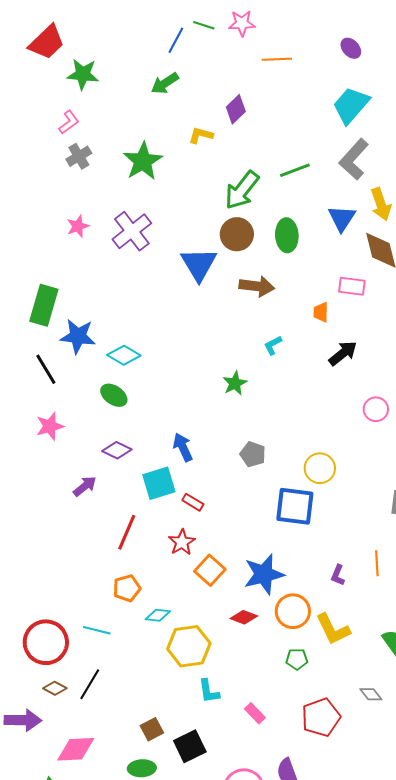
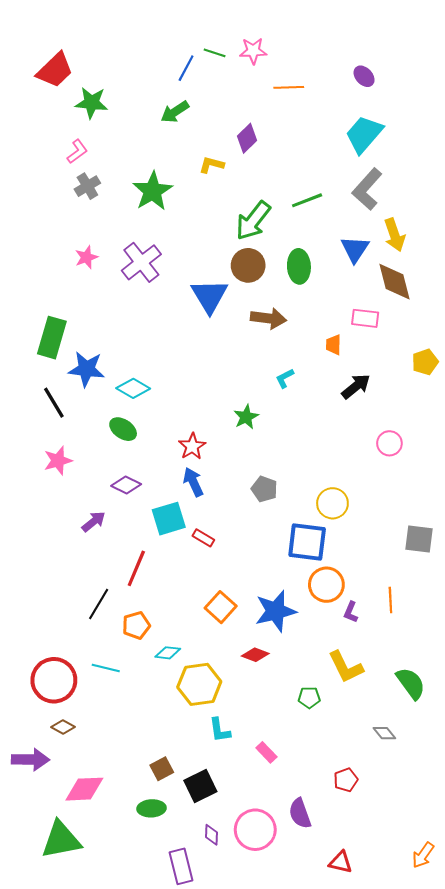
red star: (182, 542) -> (192, 446), moved
orange circle: (293, 611) -> (326, 585), moved
black line: (90, 684) -> (99, 604), moved
red pentagon: (321, 717) -> (346, 780), moved, size x0.6

